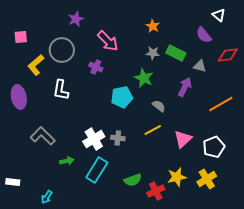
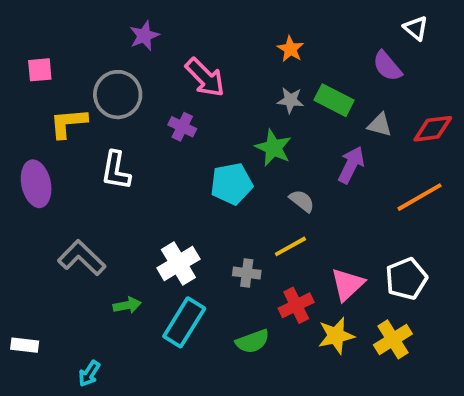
red diamond: (228, 55) -> (433, 129), moved
yellow L-shape: (36, 65) -> (68, 123), turned 35
gray cross: (118, 138) -> (247, 273), moved
pink triangle: (183, 139) -> (347, 284), moved
red cross: (156, 191) -> (296, 305), moved

